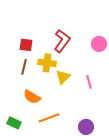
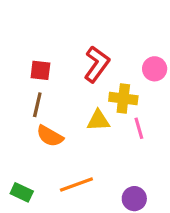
yellow cross: (47, 63) -> (123, 99), moved
yellow triangle: (63, 77) -> (98, 120), turned 42
orange semicircle: (32, 97) -> (50, 136), moved

